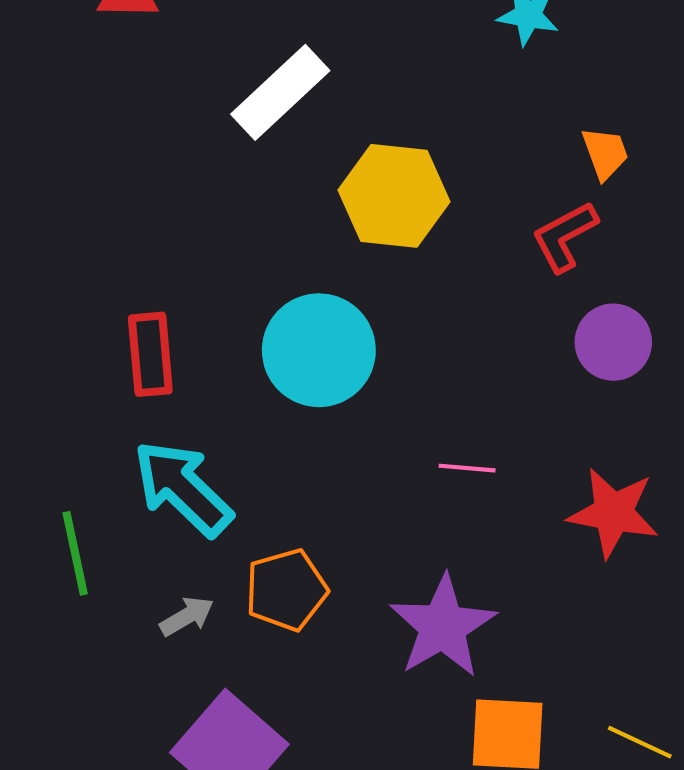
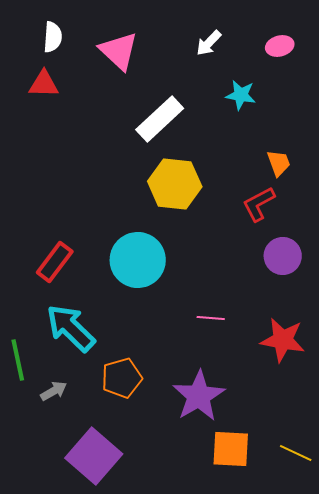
white rectangle: (280, 92) -> (160, 119), moved
red rectangle: (150, 354) -> (55, 262), turned 42
gray arrow: (187, 616) -> (54, 391), moved

